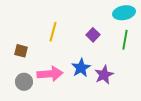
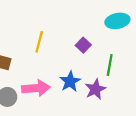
green line: (125, 40) -> (110, 65), moved

